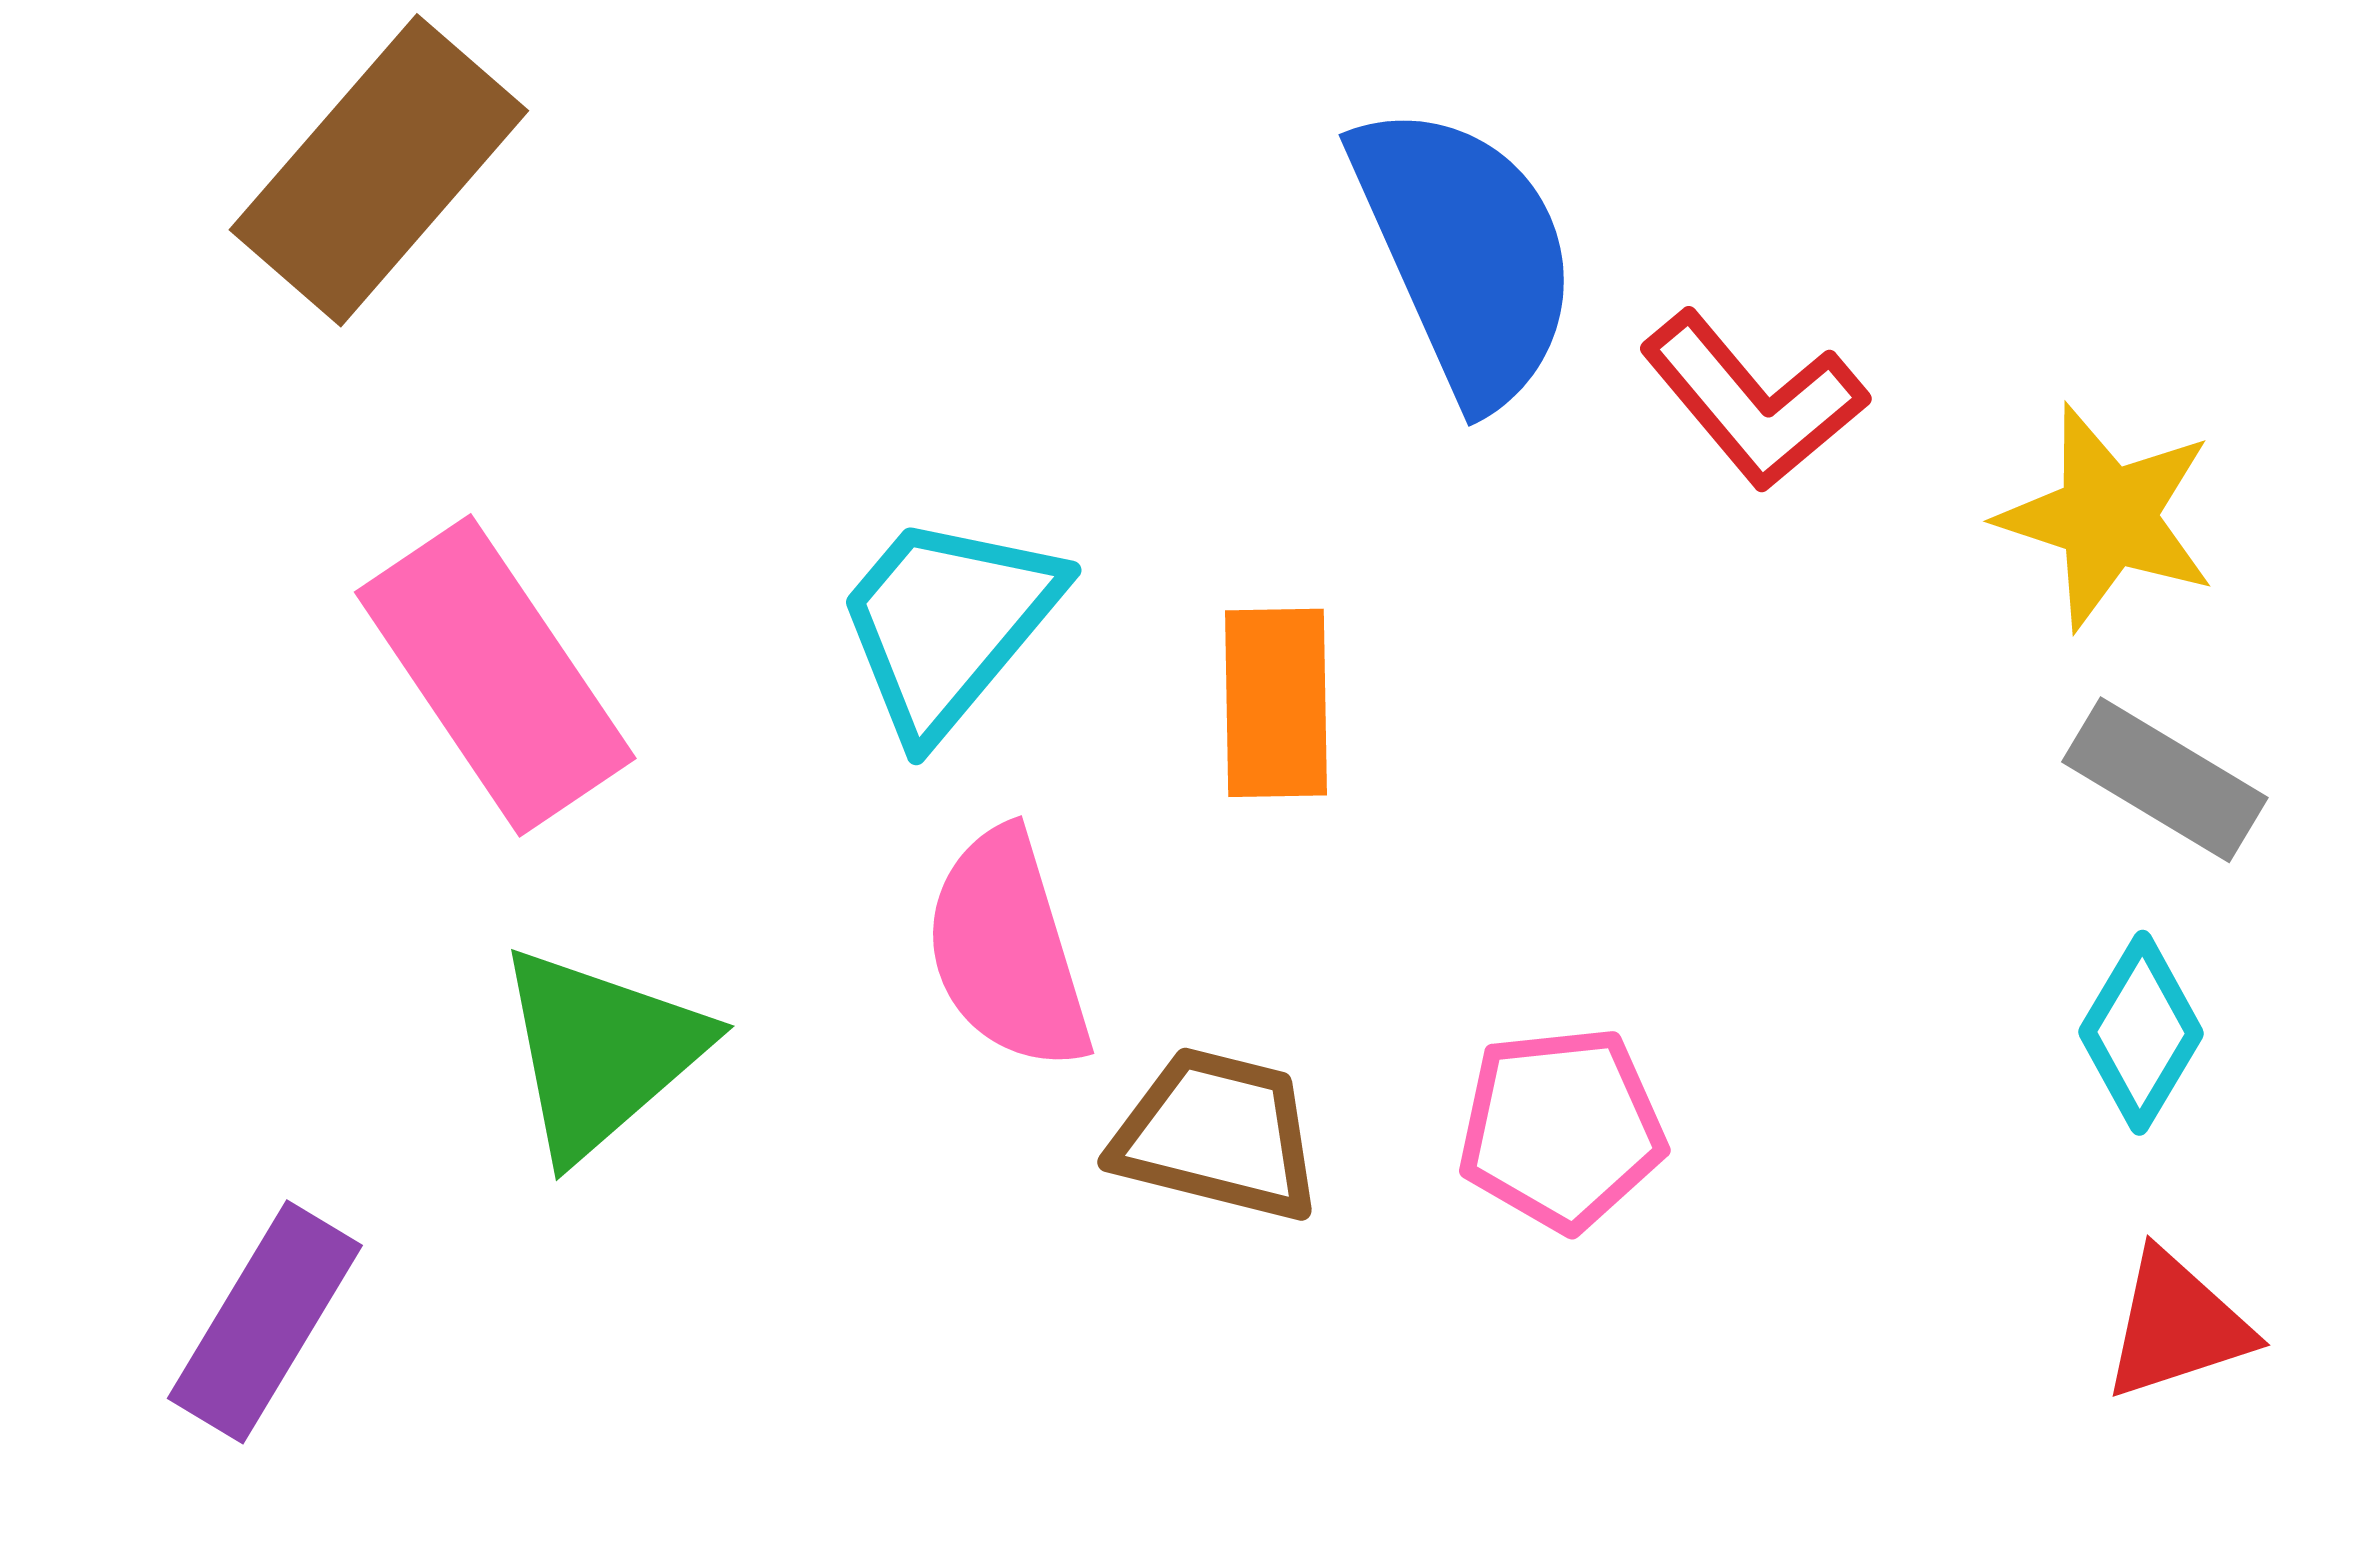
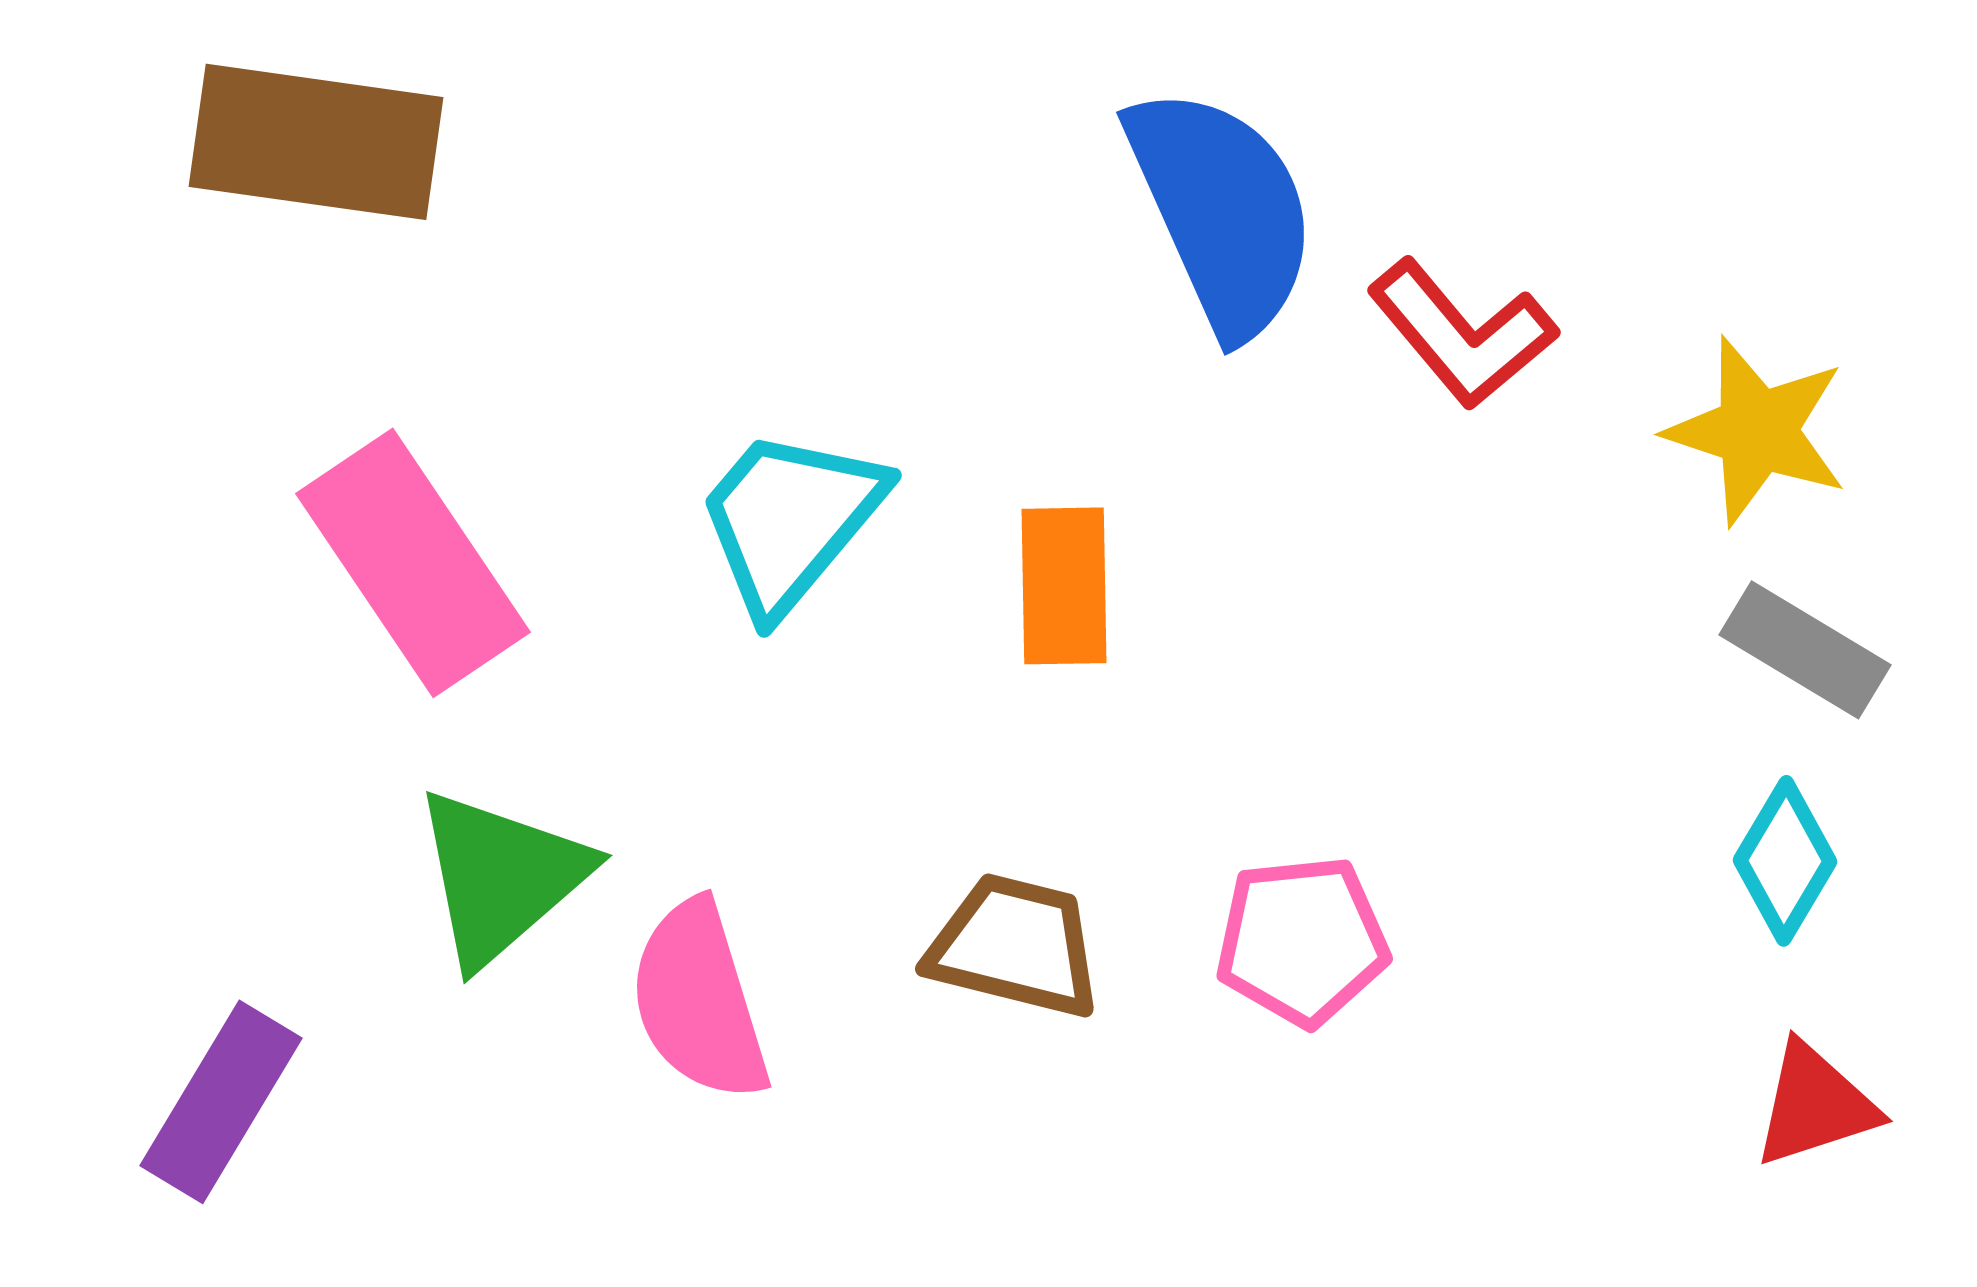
brown rectangle: (379, 170) -> (316, 142), turned 57
pink semicircle: (1007, 950) -> (699, 1001), moved

